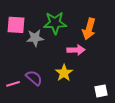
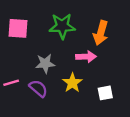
gray star: (35, 38) -> (45, 63), moved
pink line: (13, 84) -> (11, 83), moved
white square: (101, 91) -> (105, 93), moved

